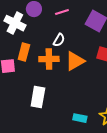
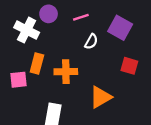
white semicircle: (59, 40) -> (91, 42), moved
orange triangle: (75, 61) -> (100, 97), moved

